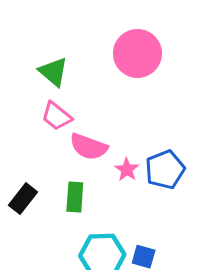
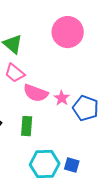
pink star: (127, 170) -> (62, 98), moved
blue pentagon: (165, 170) -> (86, 108), turned -30

